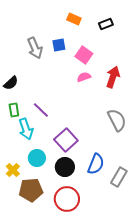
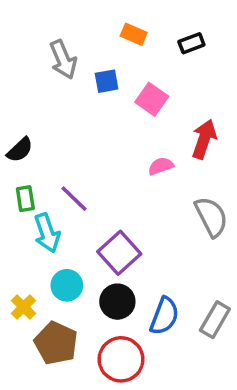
gray arrow: (35, 48) -> (63, 60), moved
pink semicircle: (84, 77) -> (161, 166), moved
blue semicircle: (96, 164) -> (164, 316), moved
brown pentagon: (31, 190) -> (56, 343), turned 30

